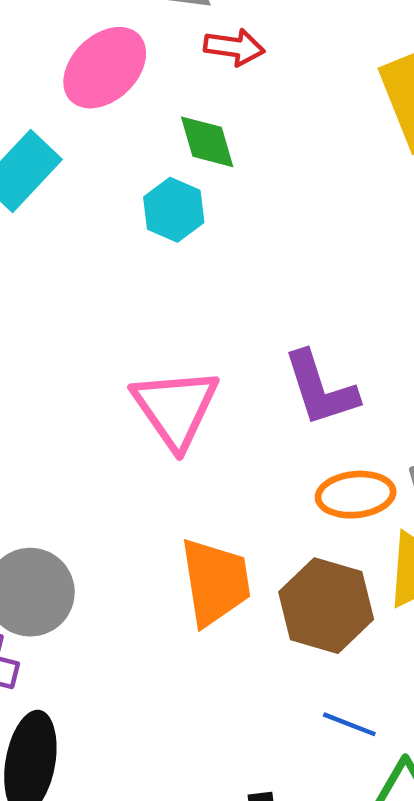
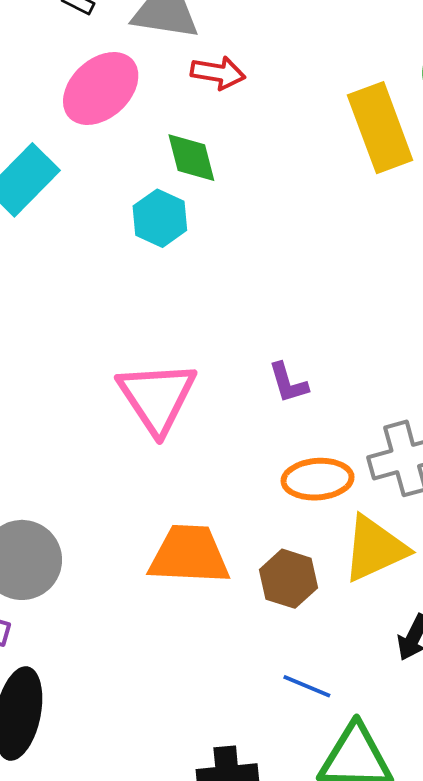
purple L-shape: (320, 389) -> (288, 383), size x0.6
orange trapezoid: (215, 582) -> (189, 555), turned -80
brown hexagon: (326, 606) -> (289, 579), size x0.7

